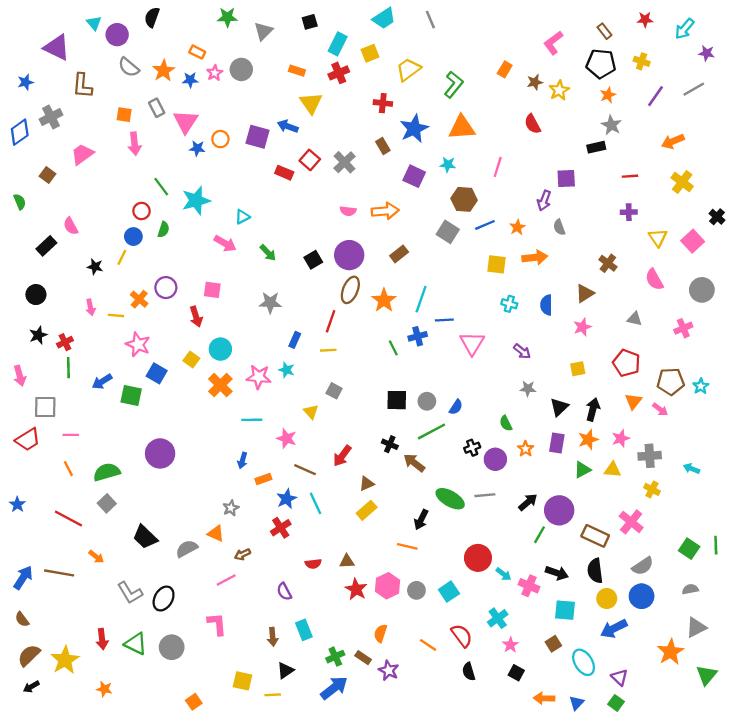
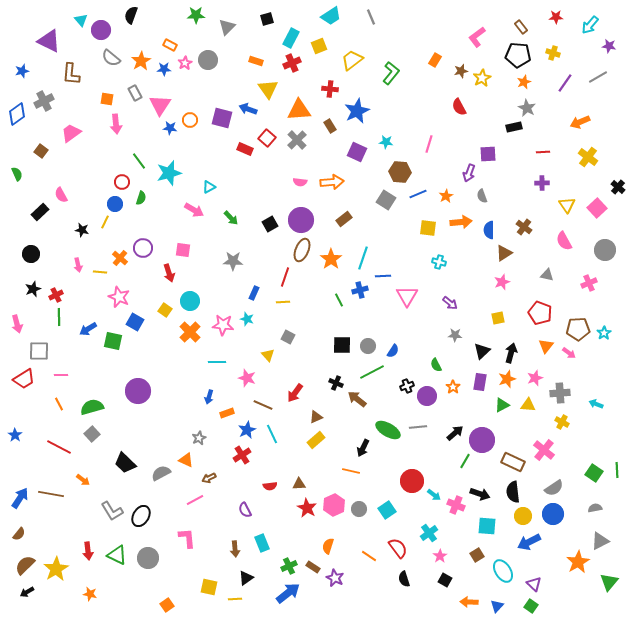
orange triangle: (462, 127) -> (299, 110), moved
blue semicircle: (546, 305) -> (489, 230), moved
brown semicircle: (22, 619) -> (19, 534), turned -104

